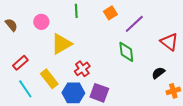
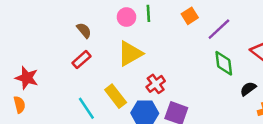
pink circle: (41, 22) -> (126, 17), moved
brown semicircle: (11, 25) -> (84, 30), moved
green diamond: (126, 52) -> (224, 63), moved
red rectangle: (20, 63) -> (81, 60), moved

